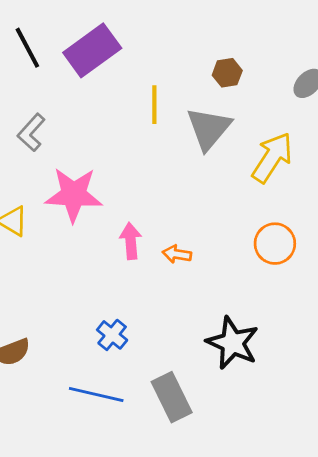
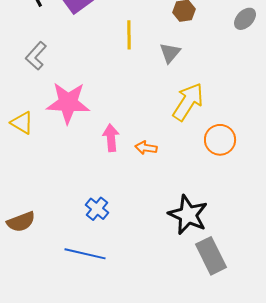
gray triangle: (209, 128) -> (170, 53), size x0.6
yellow arrow: (272, 158) -> (188, 102), moved
gray rectangle: (172, 397) -> (211, 256), moved

